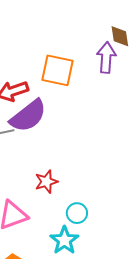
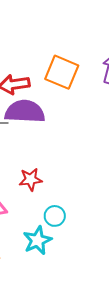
purple semicircle: (28, 116) -> (25, 112), turned -150

